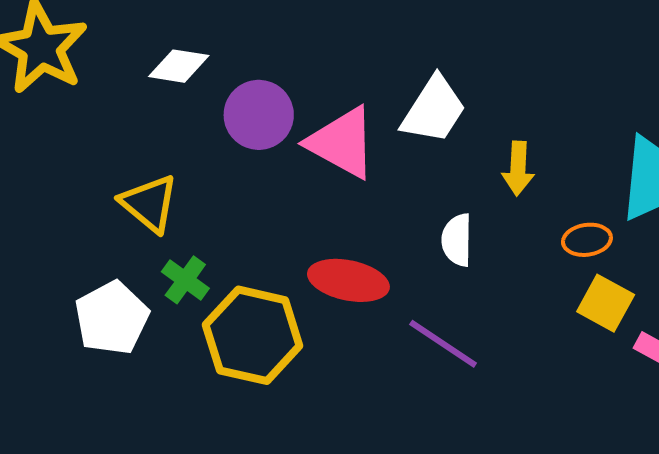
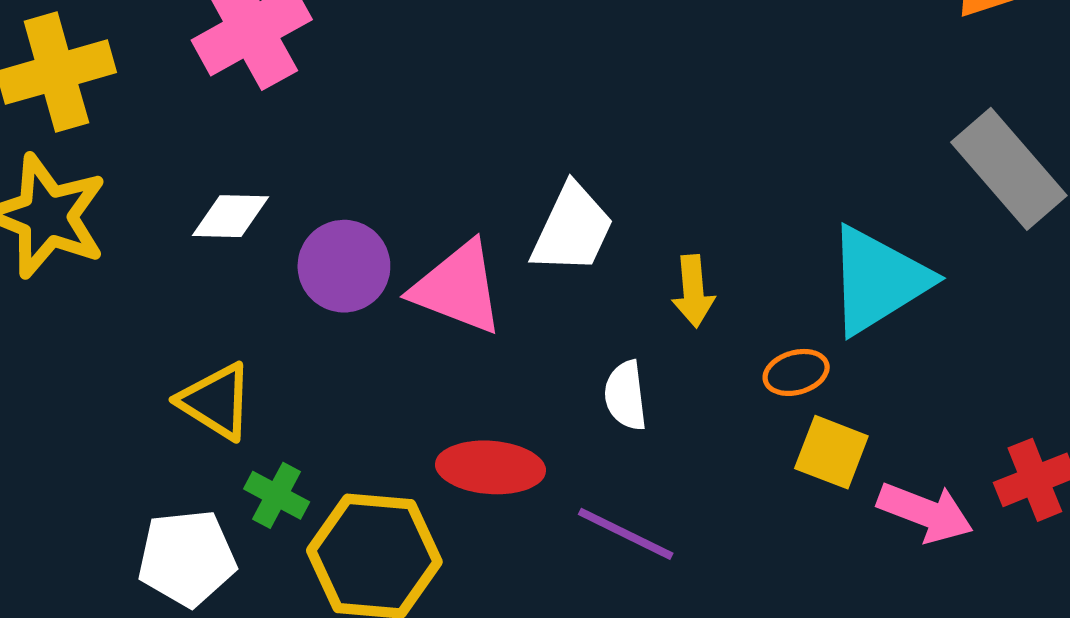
white pentagon: (112, 318) -> (187, 558), turned 30

